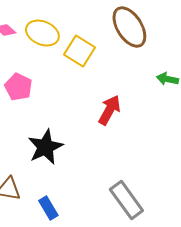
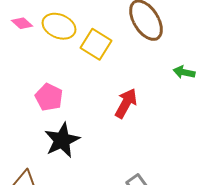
pink pentagon: (18, 87) -> (49, 97), moved

